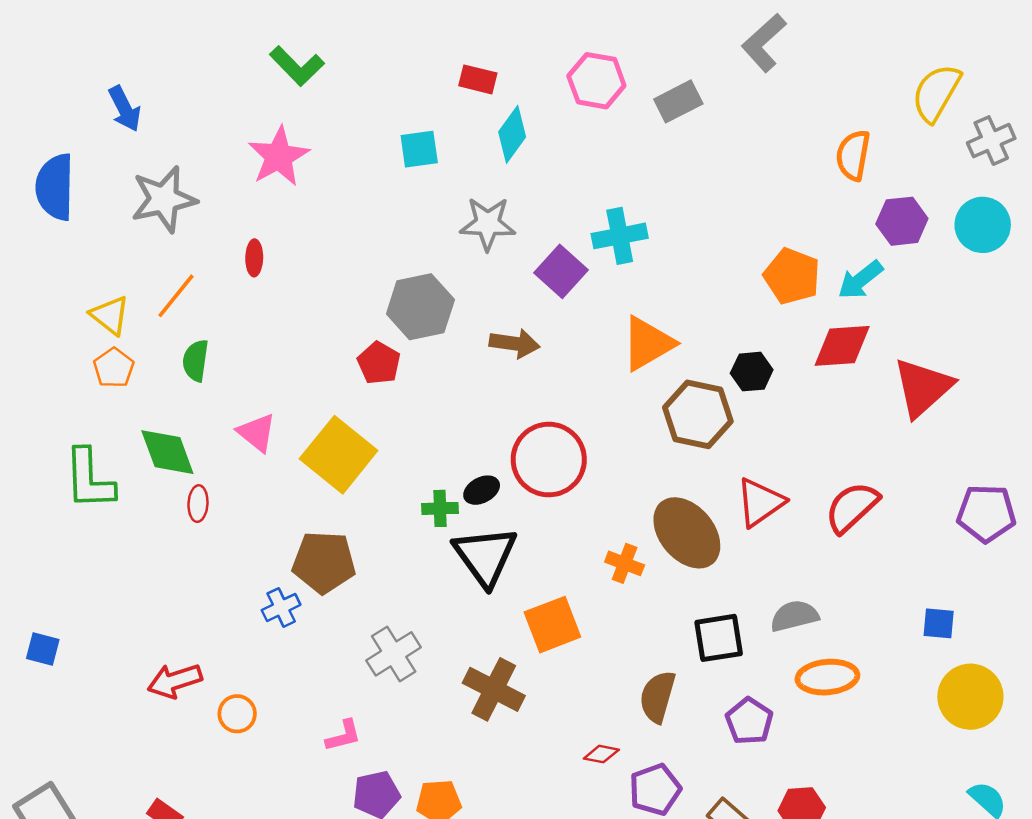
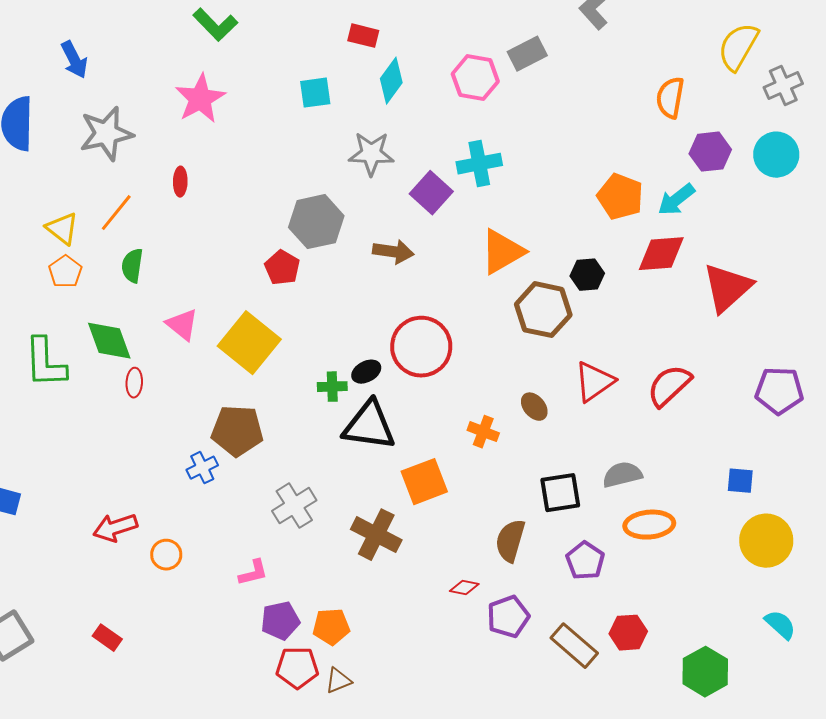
pink hexagon: (596, 81) -> (475, 78), moved
brown ellipse: (687, 533) -> (534, 407), size x0.5
black triangle: (485, 556) -> (369, 426), turned -46

